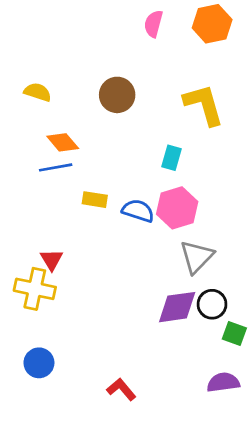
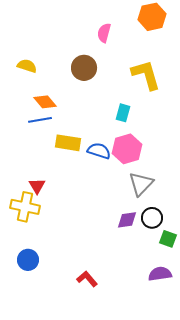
pink semicircle: (153, 24) -> (104, 33), moved
yellow rectangle: (95, 200) -> (68, 143), size x1.4
purple diamond: (177, 307) -> (127, 220), size x0.7

